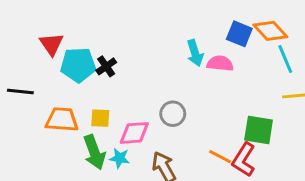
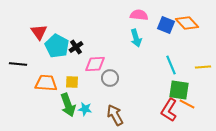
cyan line: (285, 59) -> (171, 65), moved
pink semicircle: (220, 63) -> (139, 15), moved
cyan pentagon: (78, 65) -> (57, 46), turned 30
gray circle: (173, 114) -> (110, 78), moved
pink diamond: (134, 133) -> (95, 64), moved
orange line: (220, 157) -> (187, 104), moved

